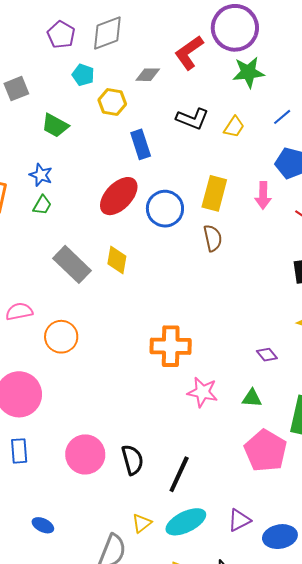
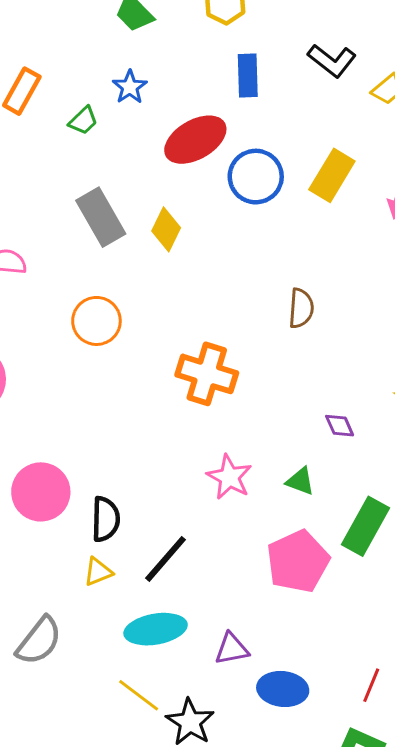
blue star: (41, 175) -> (130, 87), moved
brown semicircle: (213, 238) -> (301, 308), moved
orange circle: (61, 337) -> (96, 321), moved
pink star: (203, 392) -> (229, 477), moved
yellow triangle: (142, 523) -> (98, 572), moved

